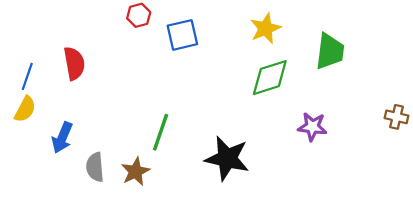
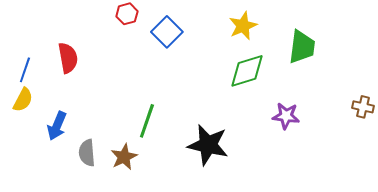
blue square: (182, 35) -> (167, 32), turned -32

